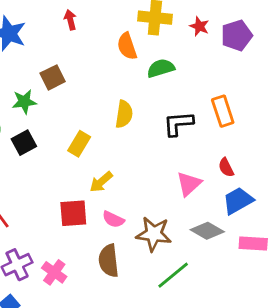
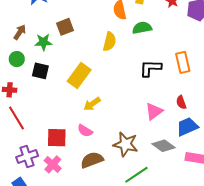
yellow semicircle: (124, 114) -> (109, 42), moved
black square: (24, 143) -> (40, 71), turned 36
yellow rectangle: (79, 144) -> (79, 75), size x1.4
red square: (73, 213) -> (57, 138), moved
pink semicircle: (113, 219) -> (85, 131), moved
brown semicircle: (109, 261) -> (92, 160), turned 70

